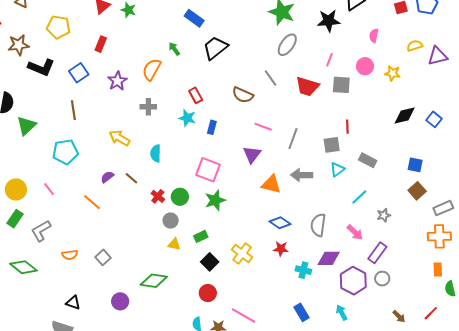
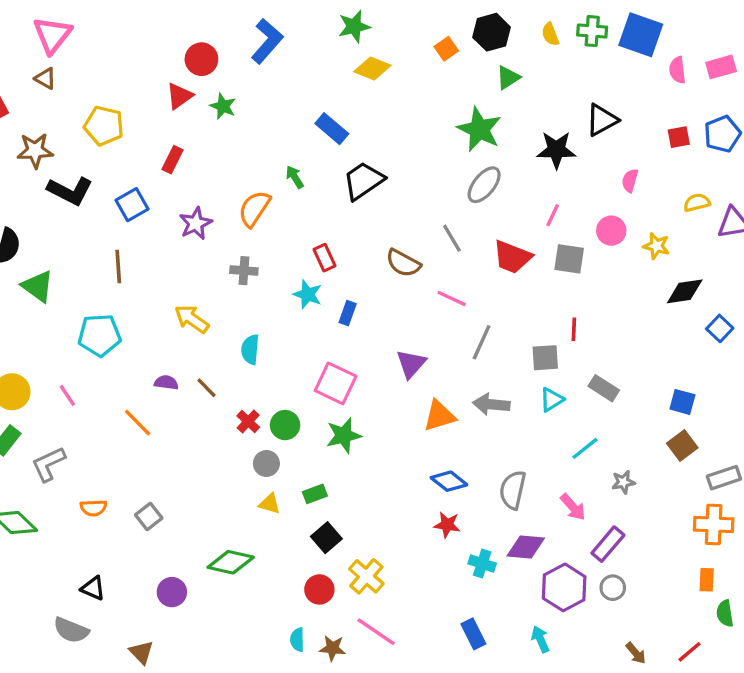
black diamond: (405, 116) -> (685, 291), moved
green triangle: (26, 126) -> (38, 286), turned -45
pink line: (263, 127) -> (452, 299), moved
purple semicircle: (107, 177) -> (166, 383), turned 40
orange triangle: (271, 184) -> (439, 416), turned -35
yellow cross: (242, 253) -> (366, 576), moved

